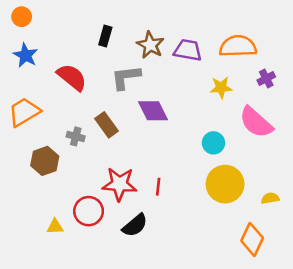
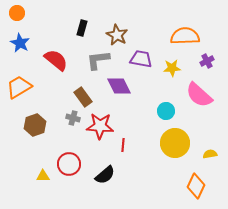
purple trapezoid: (188, 50) -> (141, 59), moved
gray cross: (76, 136) -> (73, 118), moved
red star: (119, 184) -> (100, 126), moved

